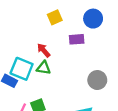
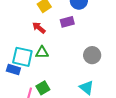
red arrow: (44, 50) -> (39, 28), moved

